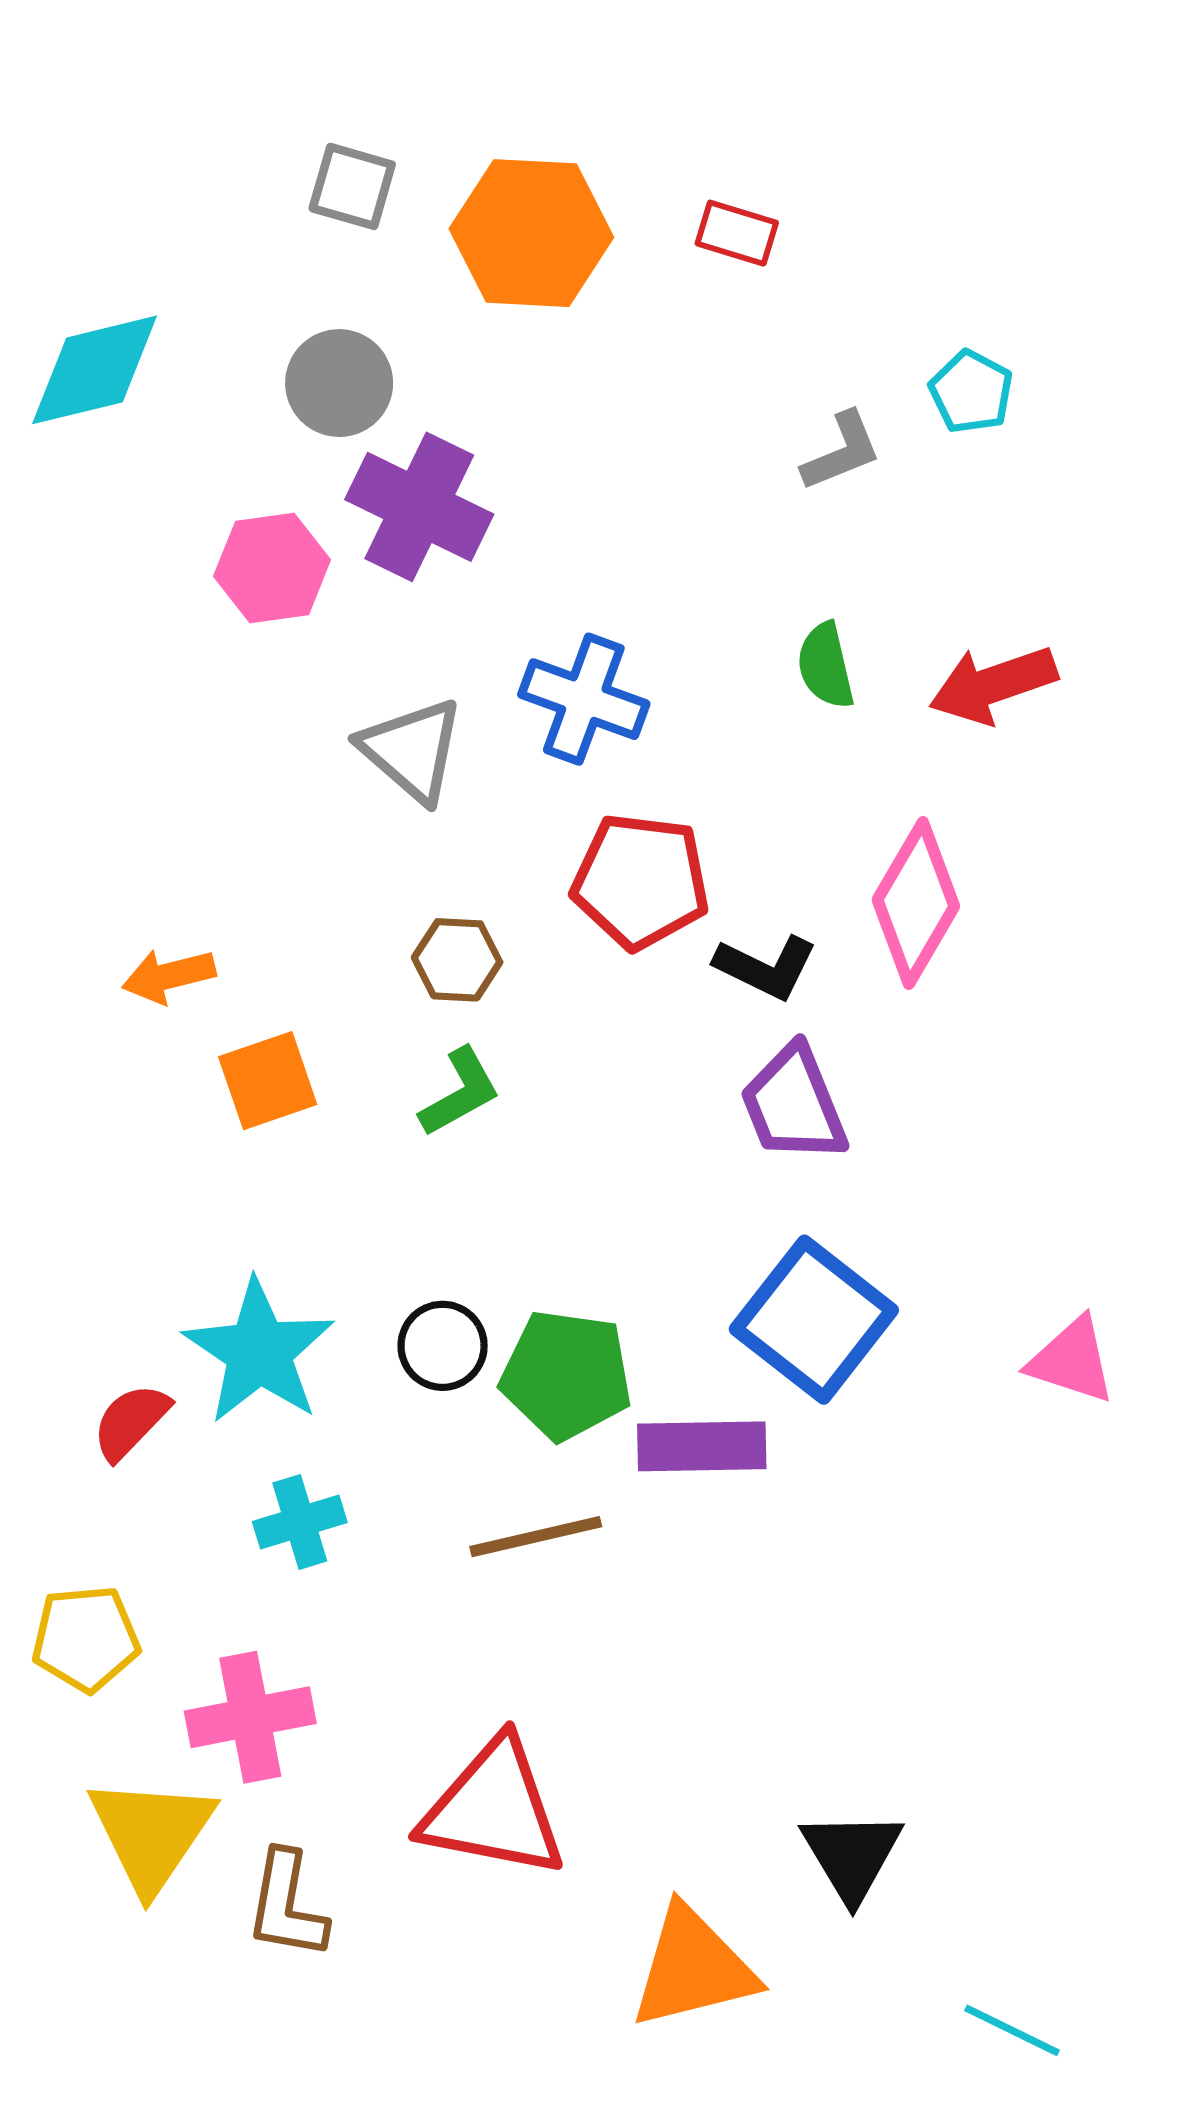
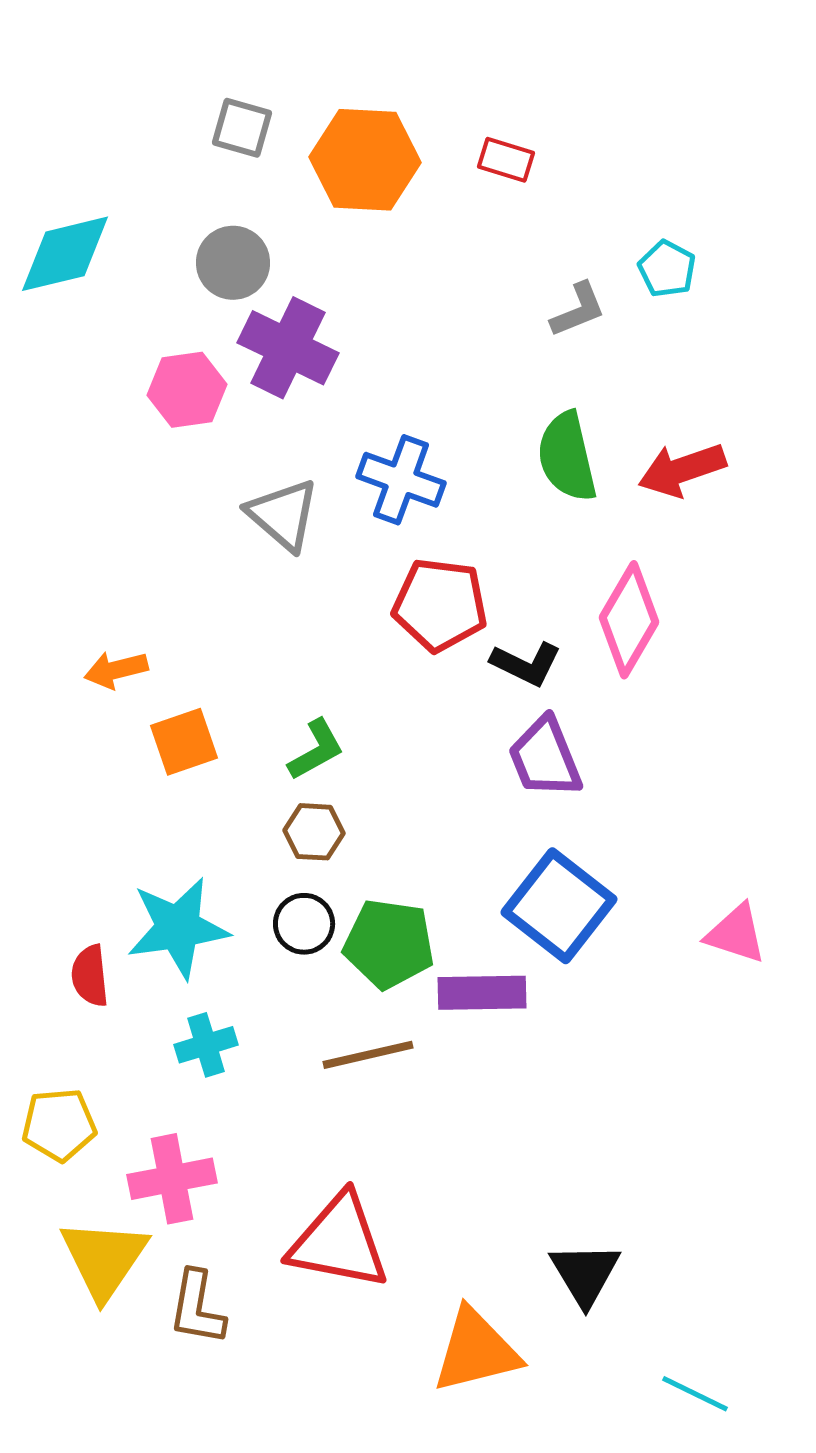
green semicircle: (826, 666) -> (567, 457), size x1.5
brown hexagon: (457, 960) -> (314, 832), moved
cyan star: (259, 1352) -> (178, 928), turned 30
red semicircle: (131, 1422) -> (90, 976), turned -50

